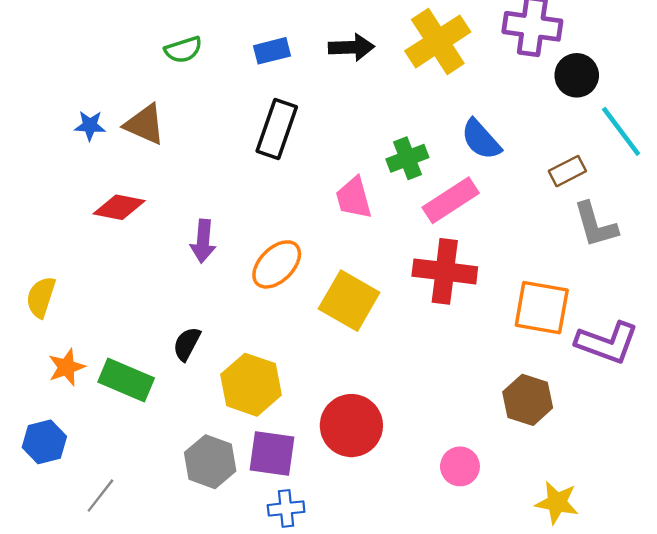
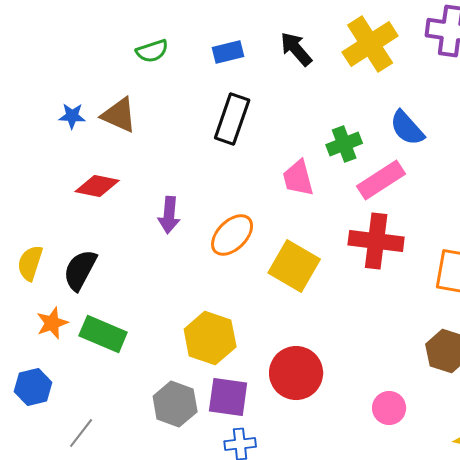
black arrow: (351, 47) -> (296, 49), turned -129
black semicircle: (187, 344) -> (80, 270), moved, size x1.4

